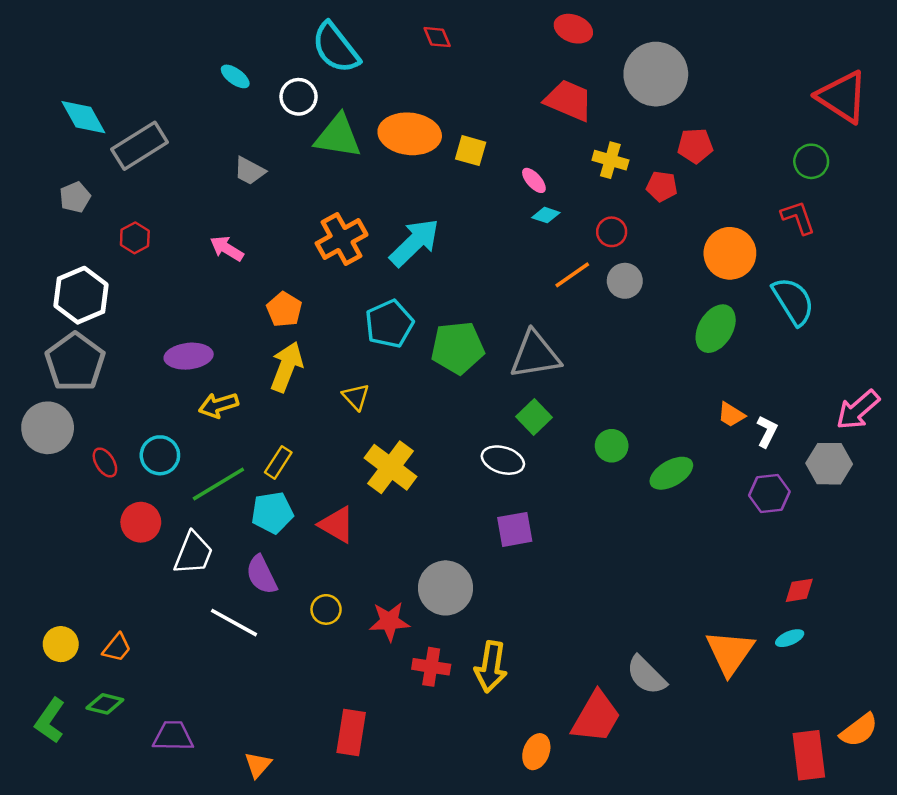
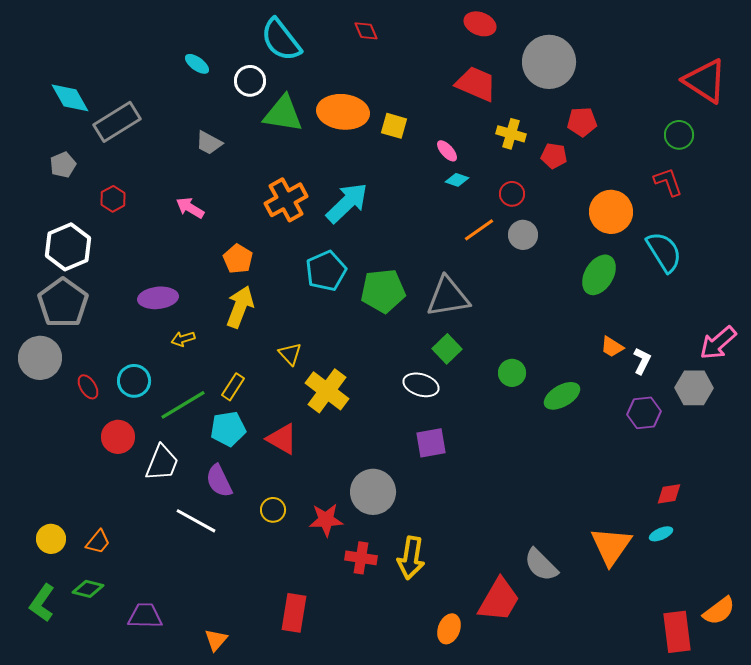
yellow triangle: (356, 397) -> (290, 354), moved
yellow arrow: (218, 405) -> (183, 339), size x0.7

